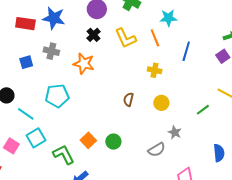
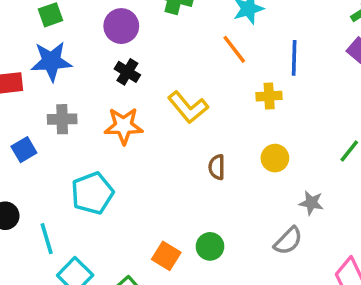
yellow L-shape: (125, 38) -> (188, 107), moved
yellow cross: (155, 70) -> (269, 96), moved
cyan line: (26, 114) -> (47, 239), turned 54

